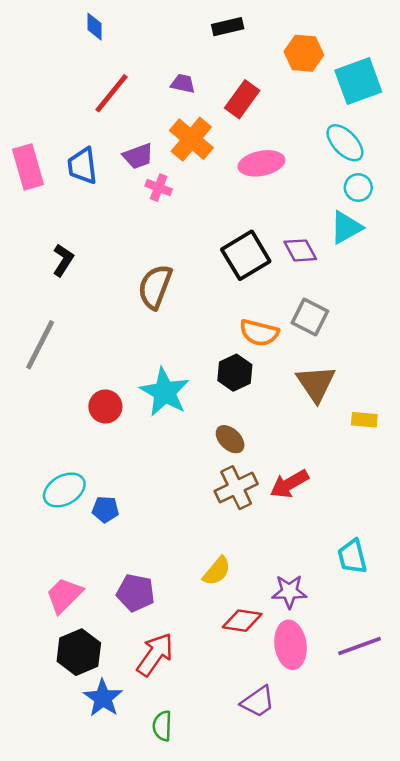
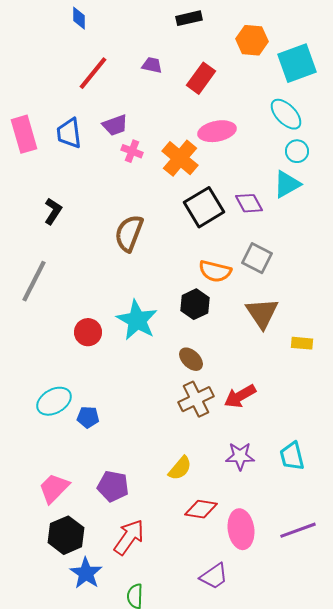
orange cross: (191, 139) -> (180, 158), moved
purple star: (289, 592) -> (240, 456), moved

